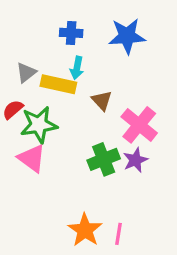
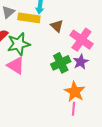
orange star: (85, 230) -> (75, 92), moved

